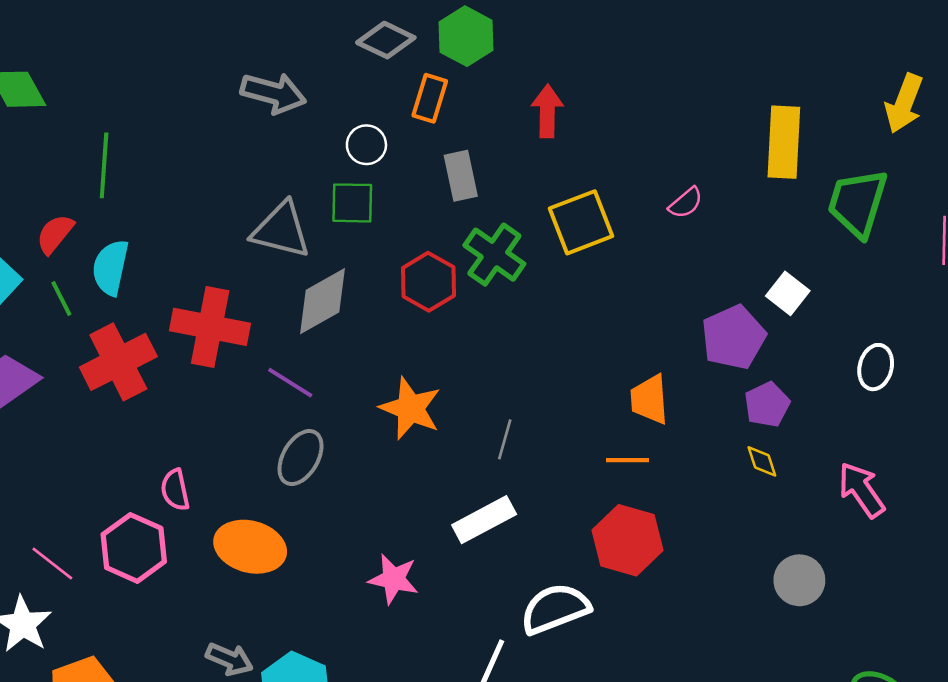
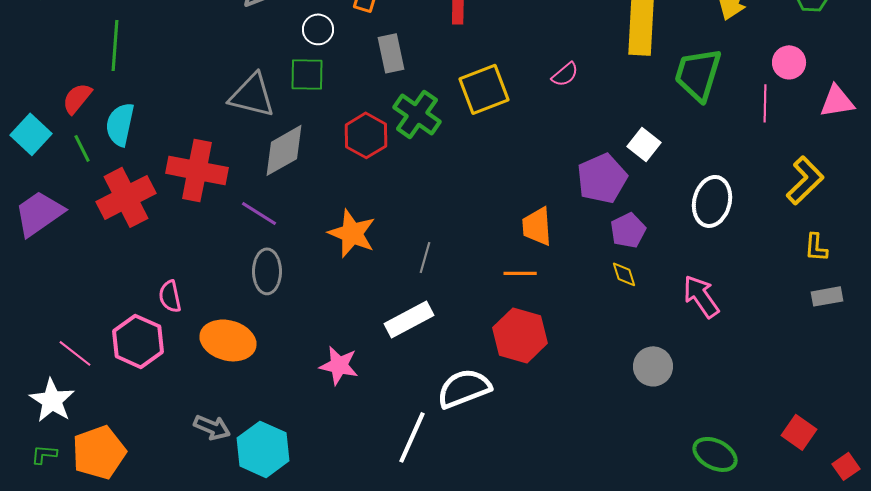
white ellipse: (876, 367) -> (712, 201), size x1.4
gray ellipse: (301, 458) -> (267, 271), turned -30

